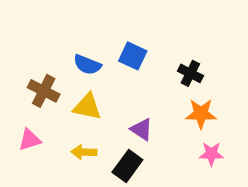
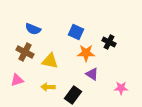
blue semicircle: (87, 65) -> (33, 29), moved
orange star: (201, 114) -> (86, 53), moved
purple triangle: (141, 129) -> (92, 74), moved

